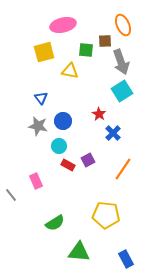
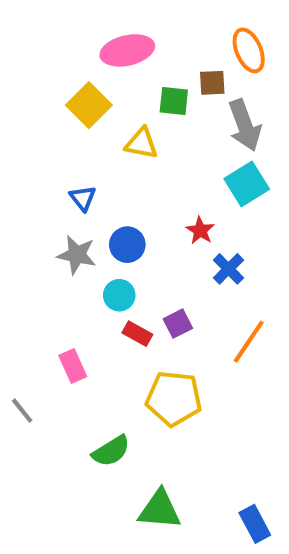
yellow square: (44, 52) -> (89, 105), turned -30
gray line: (11, 195) -> (22, 411), moved
yellow pentagon: (106, 215) -> (174, 398), moved

